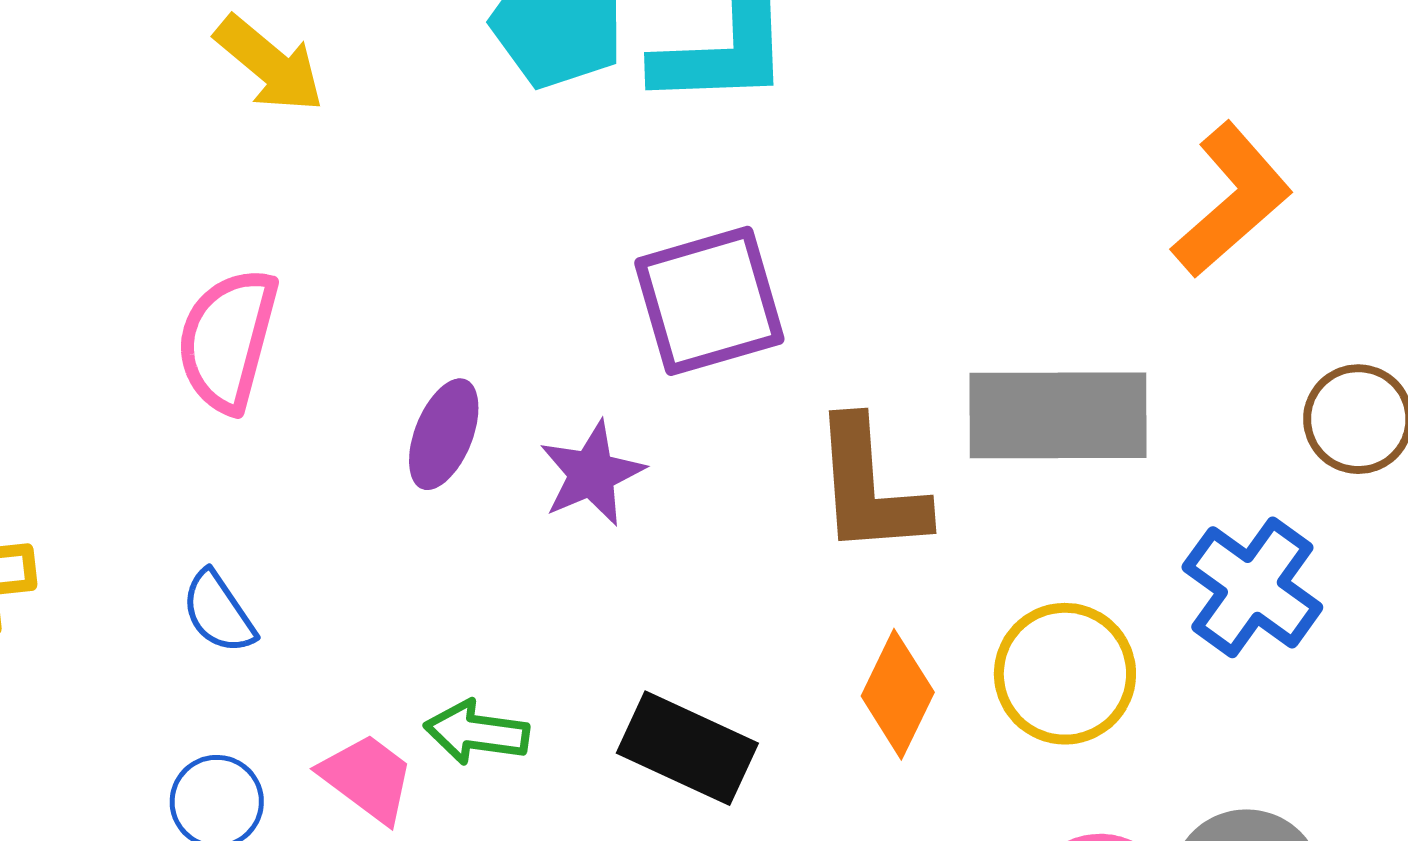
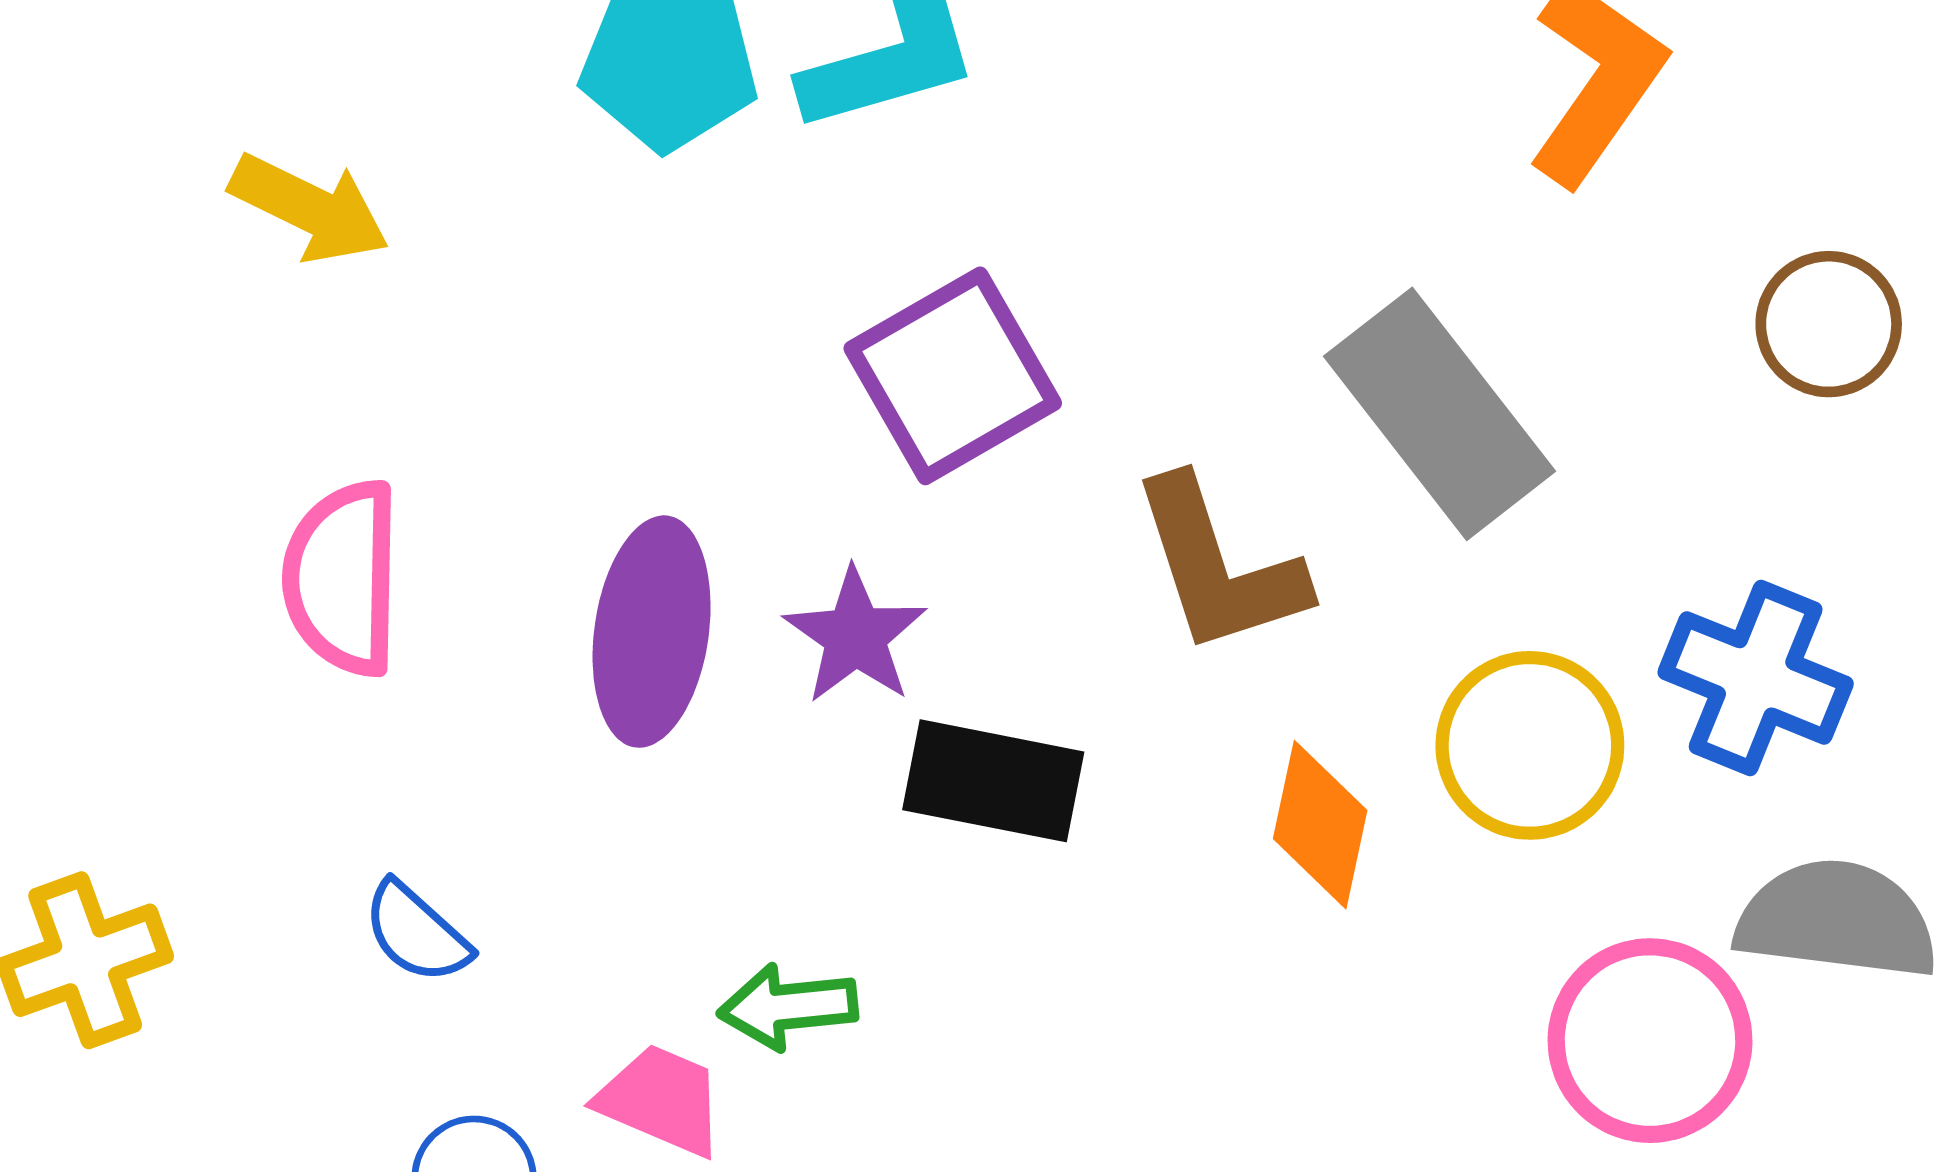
gray rectangle: (1058, 415) -> (1439, 414), turned 66
purple ellipse: (444, 434) -> (652, 632), size x1.5
blue cross: (1252, 587) -> (1756, 678), moved
black rectangle: (687, 748) -> (993, 781), moved

